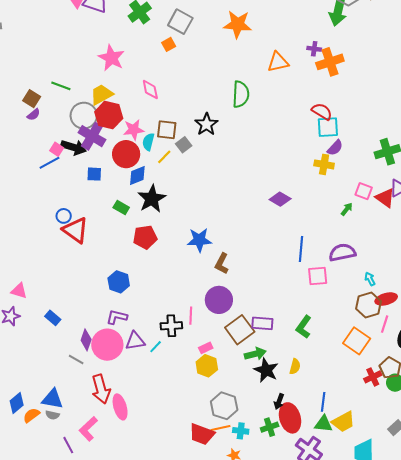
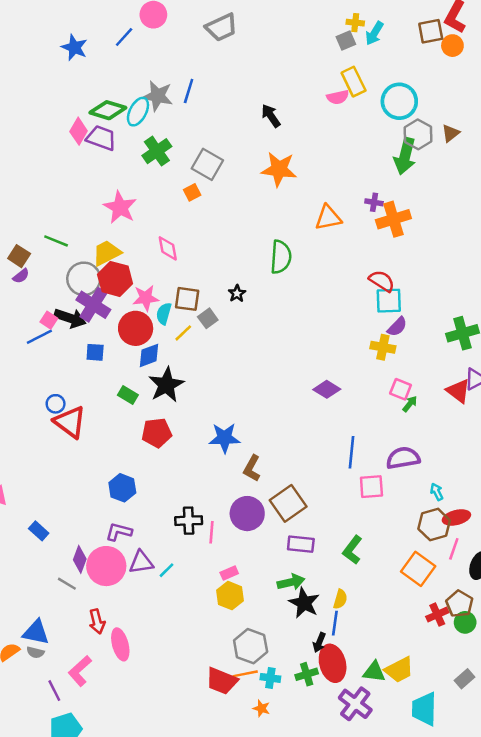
black star: (206, 124) -> (237, 293), size x0.6
pink square: (364, 191) -> (401, 389), moved
black cross: (171, 326) -> (189, 521), moved
brown square: (240, 330) -> (288, 503), moved
red arrow: (101, 389) -> (97, 621), size x0.7
blue line: (323, 402) -> (335, 623), moved

